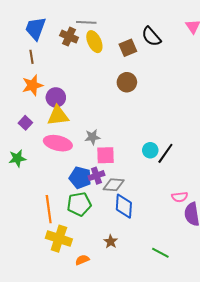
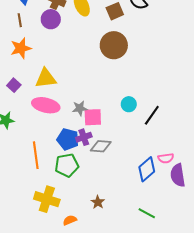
brown circle: (127, 82) -> (114, 45), size x1.4
purple circle: (56, 97) -> (51, 19), moved
gray star: (92, 137) -> (80, 108), moved
cyan circle: (150, 150) -> (129, 104), moved
blue diamond: (124, 206) -> (147, 169), moved, turned 45
orange line: (49, 209) -> (36, 155), moved

